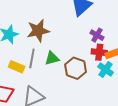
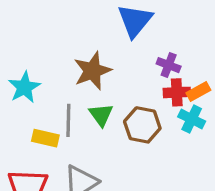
brown star: (38, 31) -> (92, 71), moved
green triangle: (52, 58) -> (101, 115), turned -42

